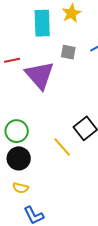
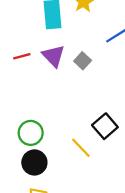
gray square: (68, 52) -> (83, 61), moved, turned 35
purple triangle: (40, 75) -> (53, 56), moved, size x0.7

